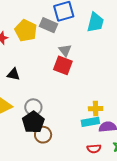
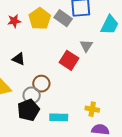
gray triangle: (65, 50) -> (86, 46), moved
cyan rectangle: (90, 122) -> (59, 117), moved
brown circle: (43, 135) -> (41, 84), moved

